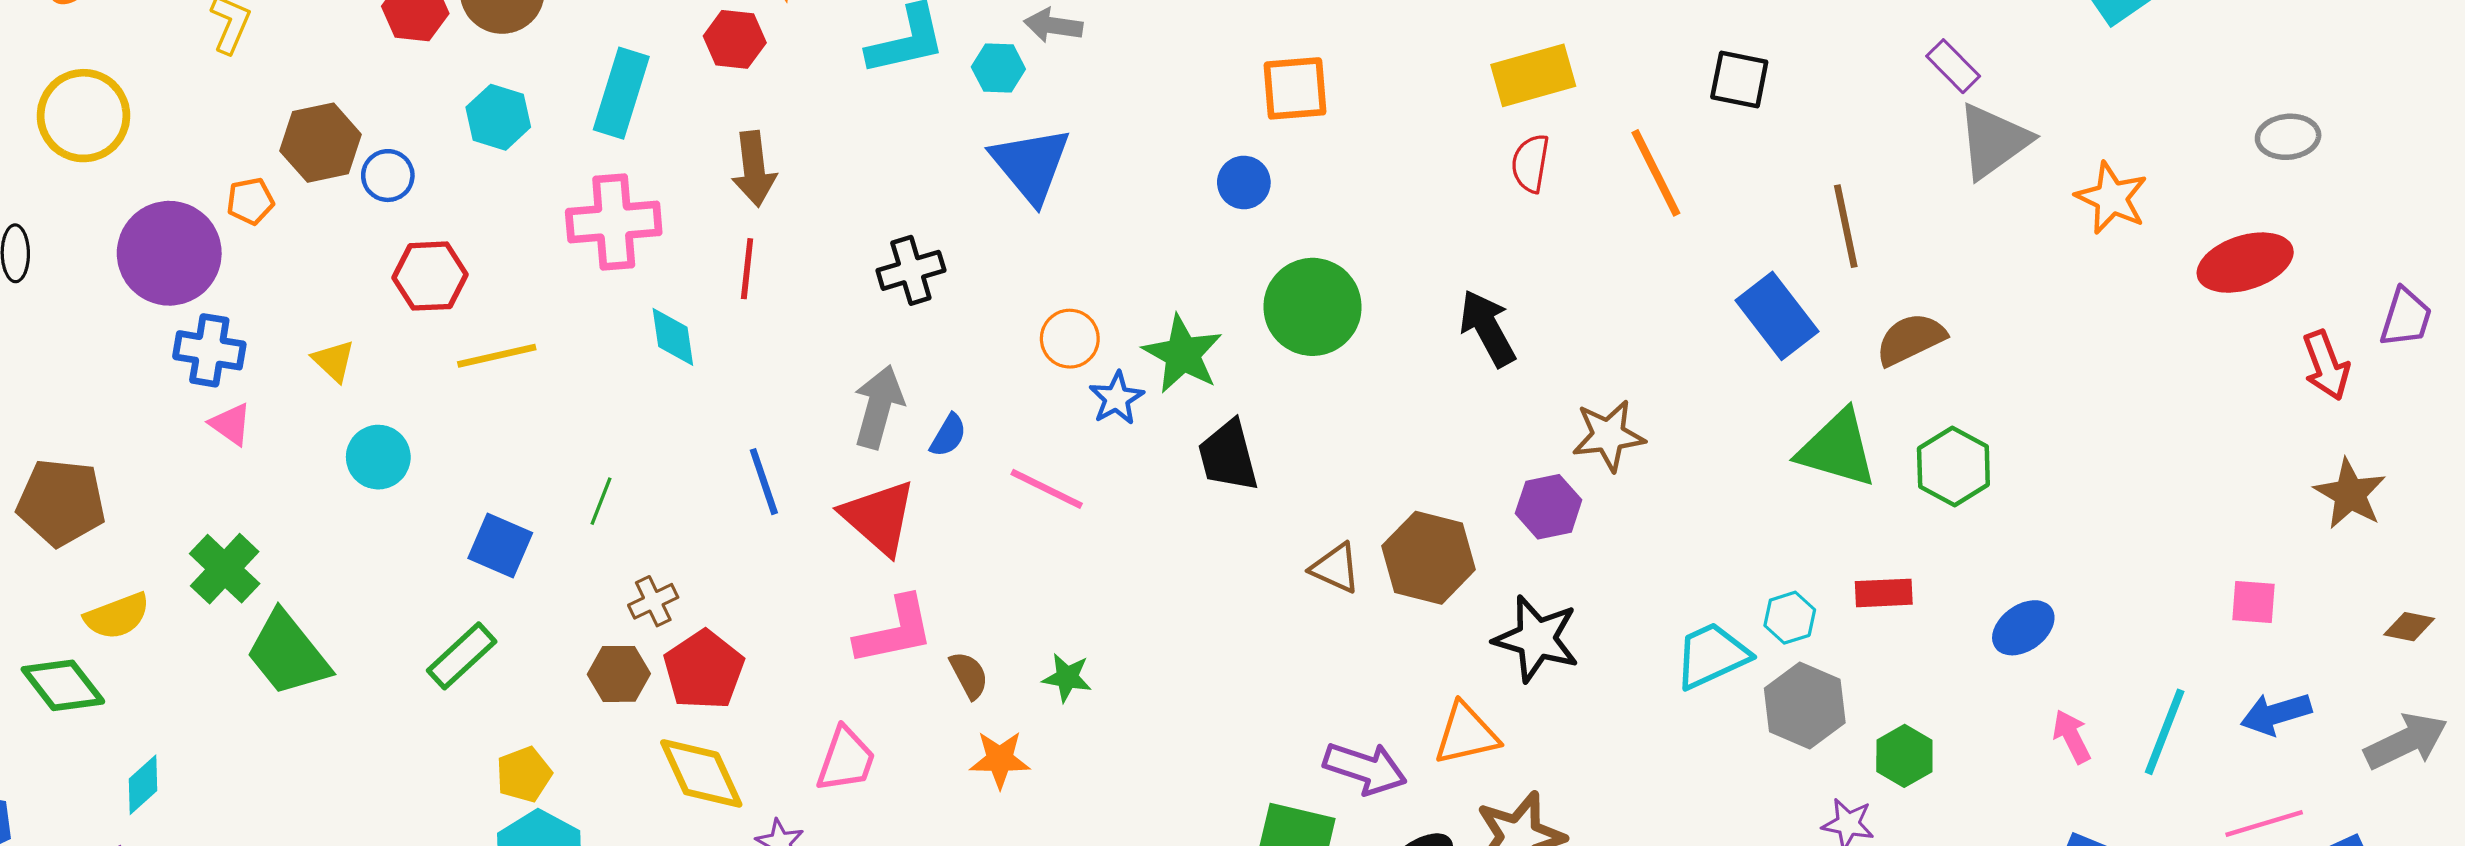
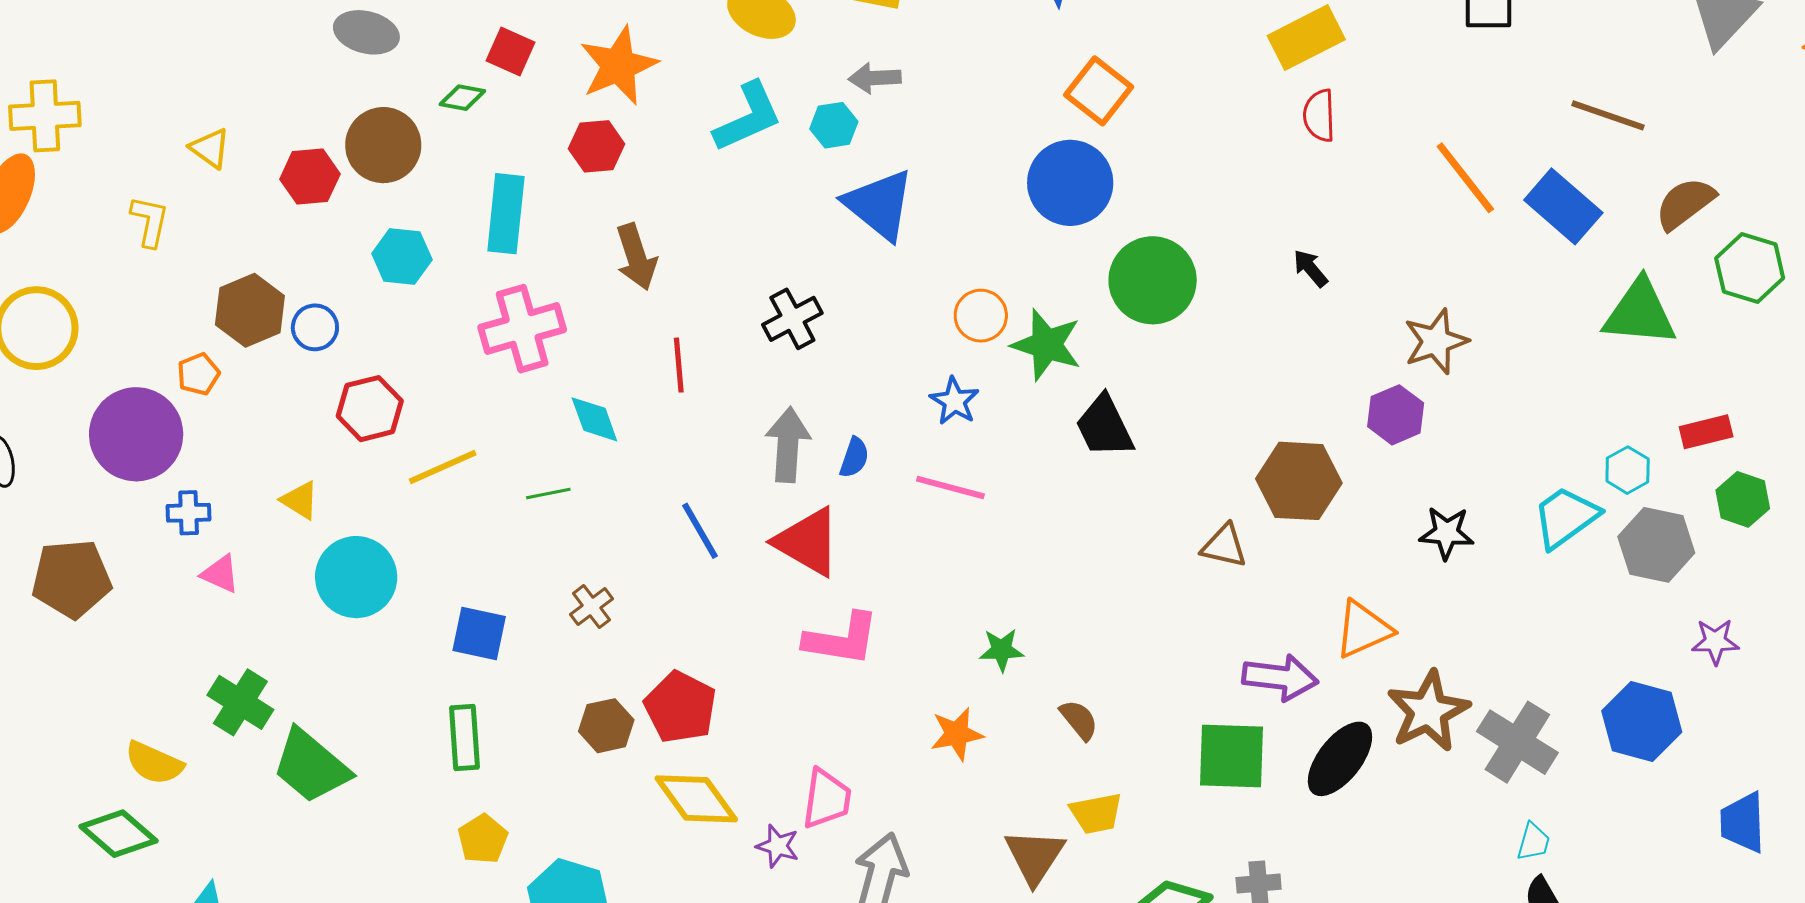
orange square: (1295, 88) -> (1099, 91), turned -36
orange line: (1656, 173) -> (1465, 178), moved
blue circle: (1244, 183) -> (1070, 183), size x1.8
brown line: (1846, 226) -> (1608, 115), turned -48
red line: (747, 269) -> (679, 365), moved
black arrow: (1487, 328) -> (1310, 268), size x0.6
orange circle: (1070, 339) -> (981, 316), moved
blue cross: (209, 350) -> (189, 513), size x0.7
blue star: (1117, 398) -> (954, 401), moved
cyan circle: (378, 457) -> (356, 577), size x1.4
green hexagon: (1953, 467) -> (1750, 268), moved
green line: (601, 501) -> (548, 493), moved, turned 69
brown pentagon: (61, 502) -> (72, 579), moved
brown triangle: (1335, 568) -> (1224, 546), moved
brown cross: (653, 601) -> (592, 607), moved
yellow semicircle: (117, 616) -> (154, 763), turned 56
pink L-shape: (895, 631) -> (841, 639), turned 32
black star: (1536, 639) -> (1447, 533), moved, size x0.7
green rectangle: (462, 656) -> (464, 738), turned -40
brown semicircle: (969, 675) -> (1079, 720), moved
green hexagon: (1904, 756) -> (1743, 499), moved
pink trapezoid: (846, 760) -> (827, 799), moved
yellow pentagon: (524, 774) -> (483, 839), moved

